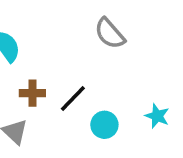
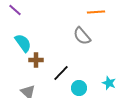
brown cross: (32, 93) -> (36, 60), moved

